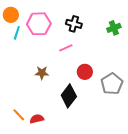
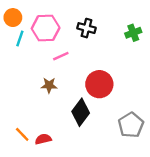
pink line: (66, 48) -> (61, 56), moved
red circle: (85, 72) -> (99, 84), size x1.5
gray pentagon: (112, 84) -> (131, 125), moved

